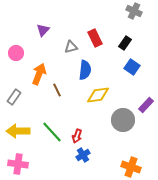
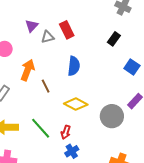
red rectangle: (95, 38) -> (67, 30), moved
gray triangle: (71, 47) -> (48, 37), moved
blue square: (132, 67) -> (132, 67), moved
yellow diamond: (98, 95) -> (76, 104), moved, turned 35

